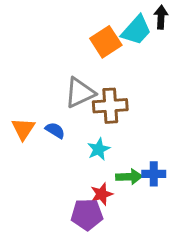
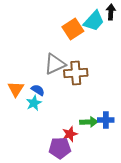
cyan star: (99, 149) -> (34, 103), moved

